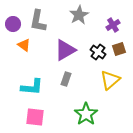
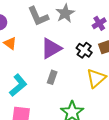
gray L-shape: (38, 21) -> (38, 16), moved, turned -35
cyan L-shape: (32, 87) -> (18, 85), turned -45

